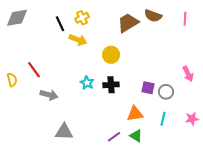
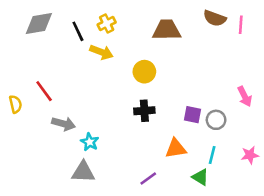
brown semicircle: (153, 16) -> (215, 18), moved
gray diamond: (17, 18) -> (39, 23), moved
brown trapezoid: (128, 23) -> (167, 30), turned 30
cyan star: (87, 83) -> (90, 142), moved
green triangle: (136, 136) -> (200, 177), moved

